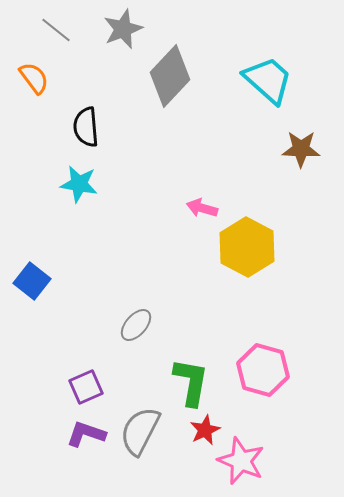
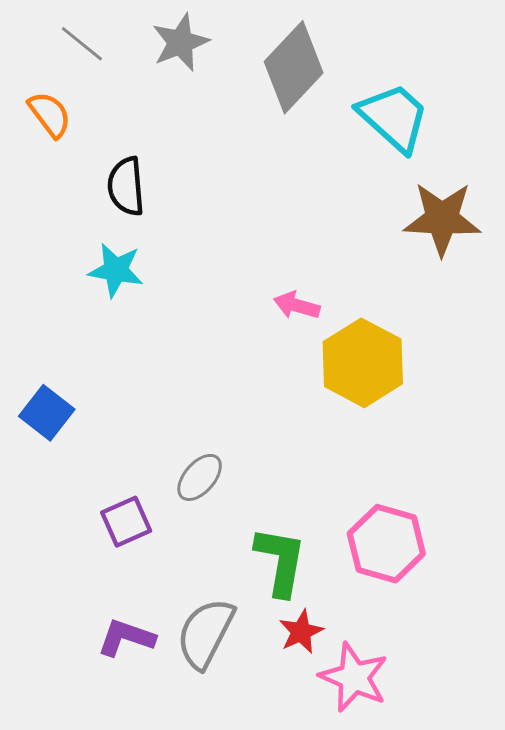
gray diamond: (170, 76) -> (294, 67), moved
brown star: (301, 149) -> (442, 219), size x1.4
purple square: (86, 387) -> (126, 522), moved

